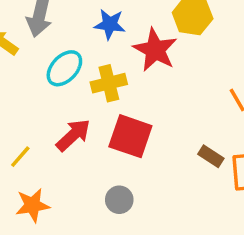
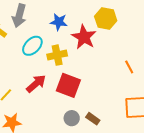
brown rectangle: (211, 156) -> (93, 119), moved
gray circle: (119, 200) -> (72, 118), moved

